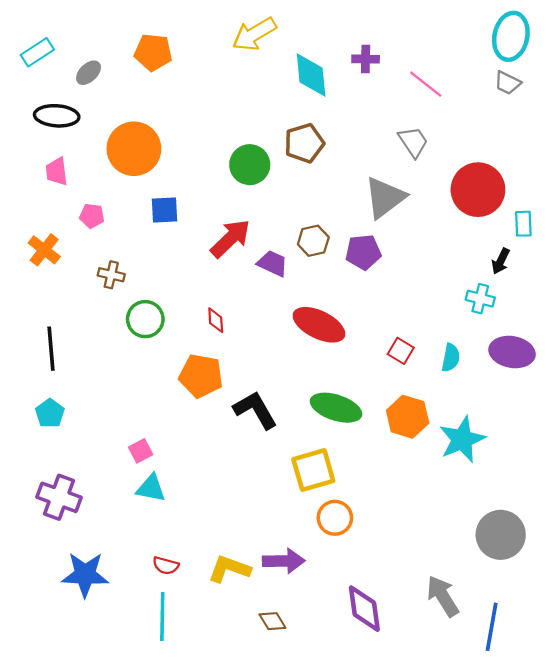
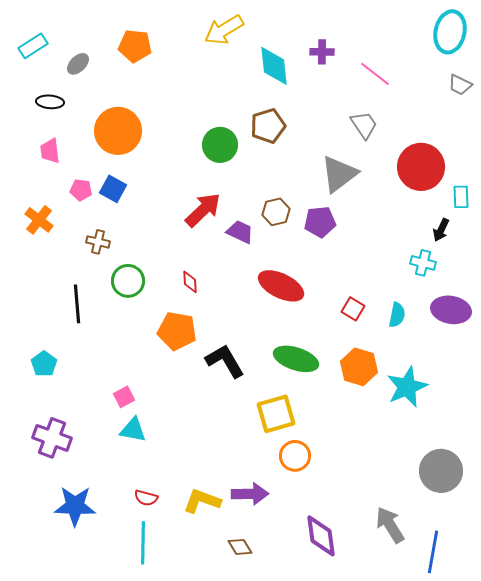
gray trapezoid: (507, 83) -> (460, 85), moved
black ellipse: (57, 116) -> (50, 102), size x0.7
blue square: (165, 210) -> (113, 189), moved, turned 32
black line: (51, 349) -> (77, 304), moved

